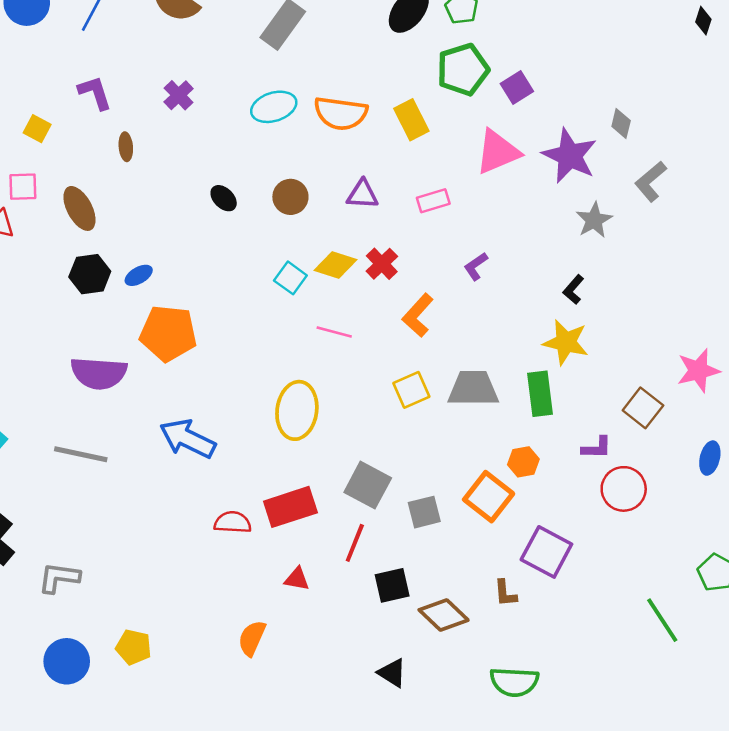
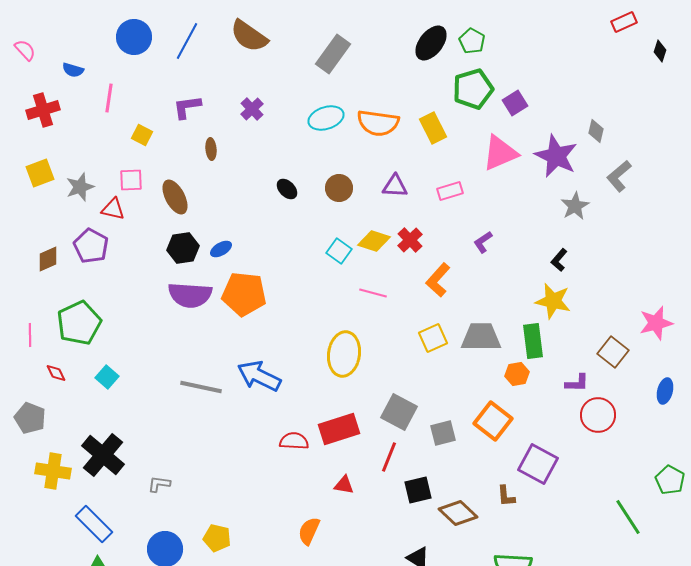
purple L-shape: (95, 93) -> (187, 107), turned -80
purple semicircle: (99, 373) -> (190, 295), moved
gray line: (81, 454) -> (201, 387), moved
orange hexagon: (523, 462) -> (517, 374), moved
gray L-shape: (59, 578) -> (159, 484), size x0.7

